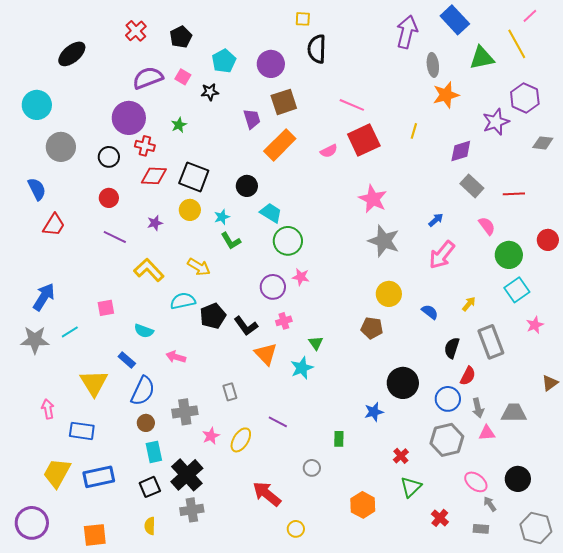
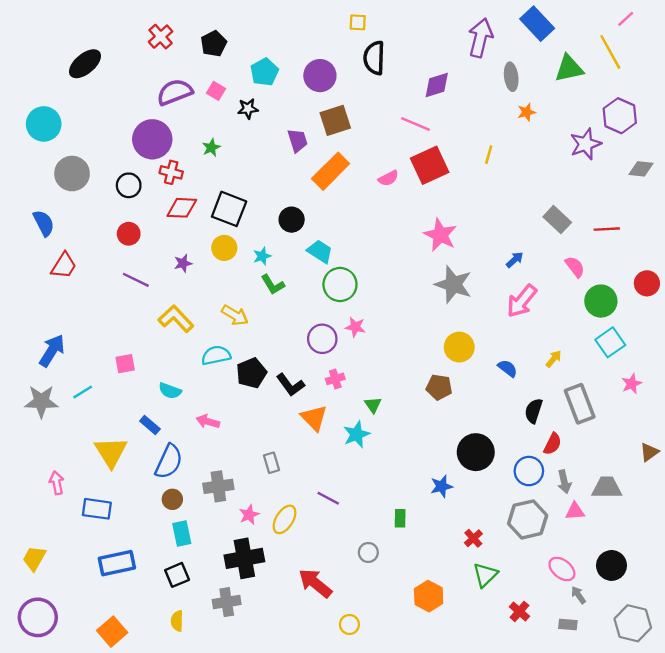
orange star: (446, 95) -> (527, 112), size x0.6
purple diamond: (461, 151) -> (437, 85), moved
yellow trapezoid: (57, 473) -> (34, 558), moved, size x0.7
black cross: (187, 475) -> (244, 558), moved, turned 32
orange square: (95, 535) -> (112, 632), turned -35

